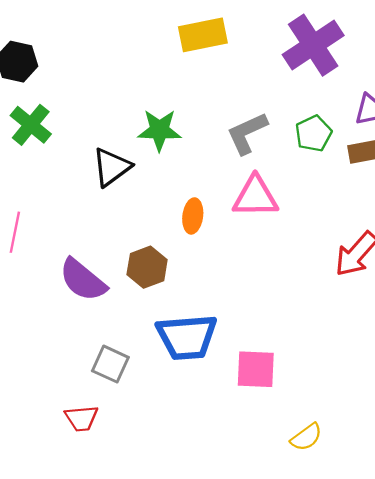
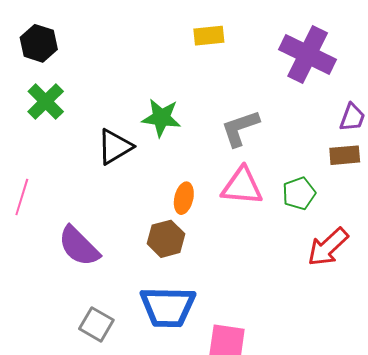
yellow rectangle: (203, 35) -> (209, 36), size x0.7
purple cross: (313, 45) -> (308, 54), turned -36
green pentagon: (313, 133) -> (299, 193), moved
brown hexagon: (147, 267) -> (166, 239), moved

